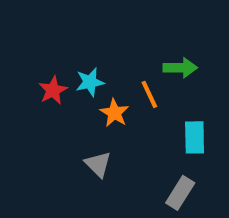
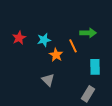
red star: (53, 90) -> (19, 38), moved

